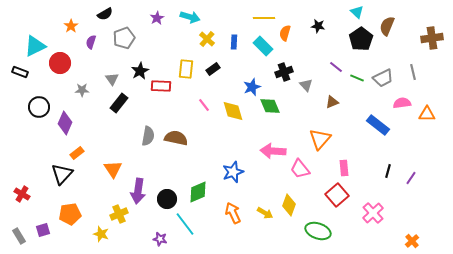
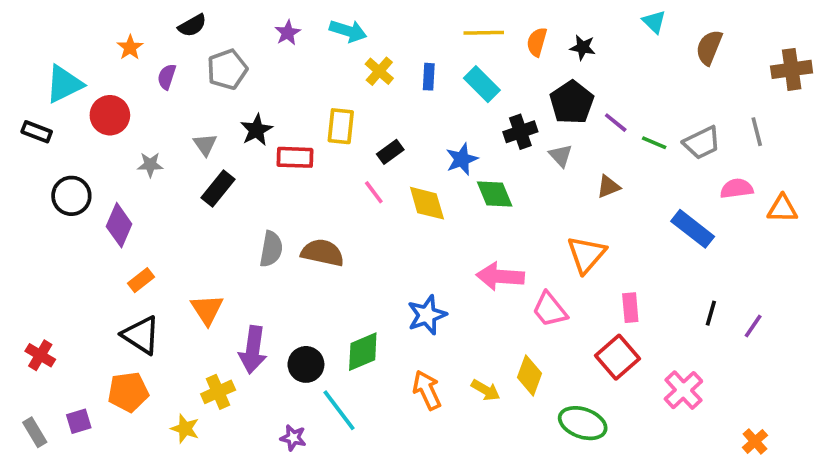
orange semicircle: (285, 33) -> (537, 42), moved
black pentagon: (361, 39) -> (572, 102), moved
black rectangle: (213, 69) -> (390, 152), moved
black triangle: (62, 174) -> (141, 335), moved, turned -40

